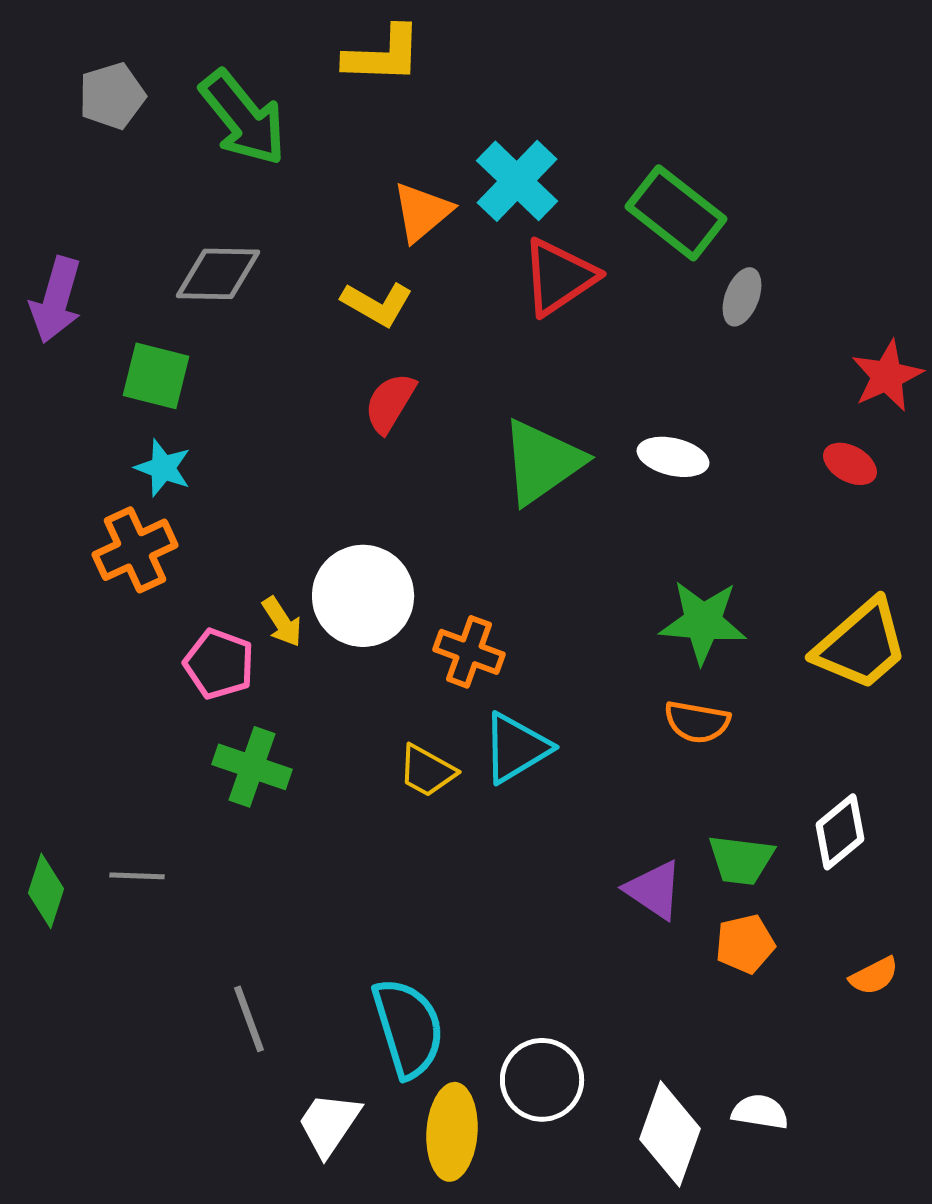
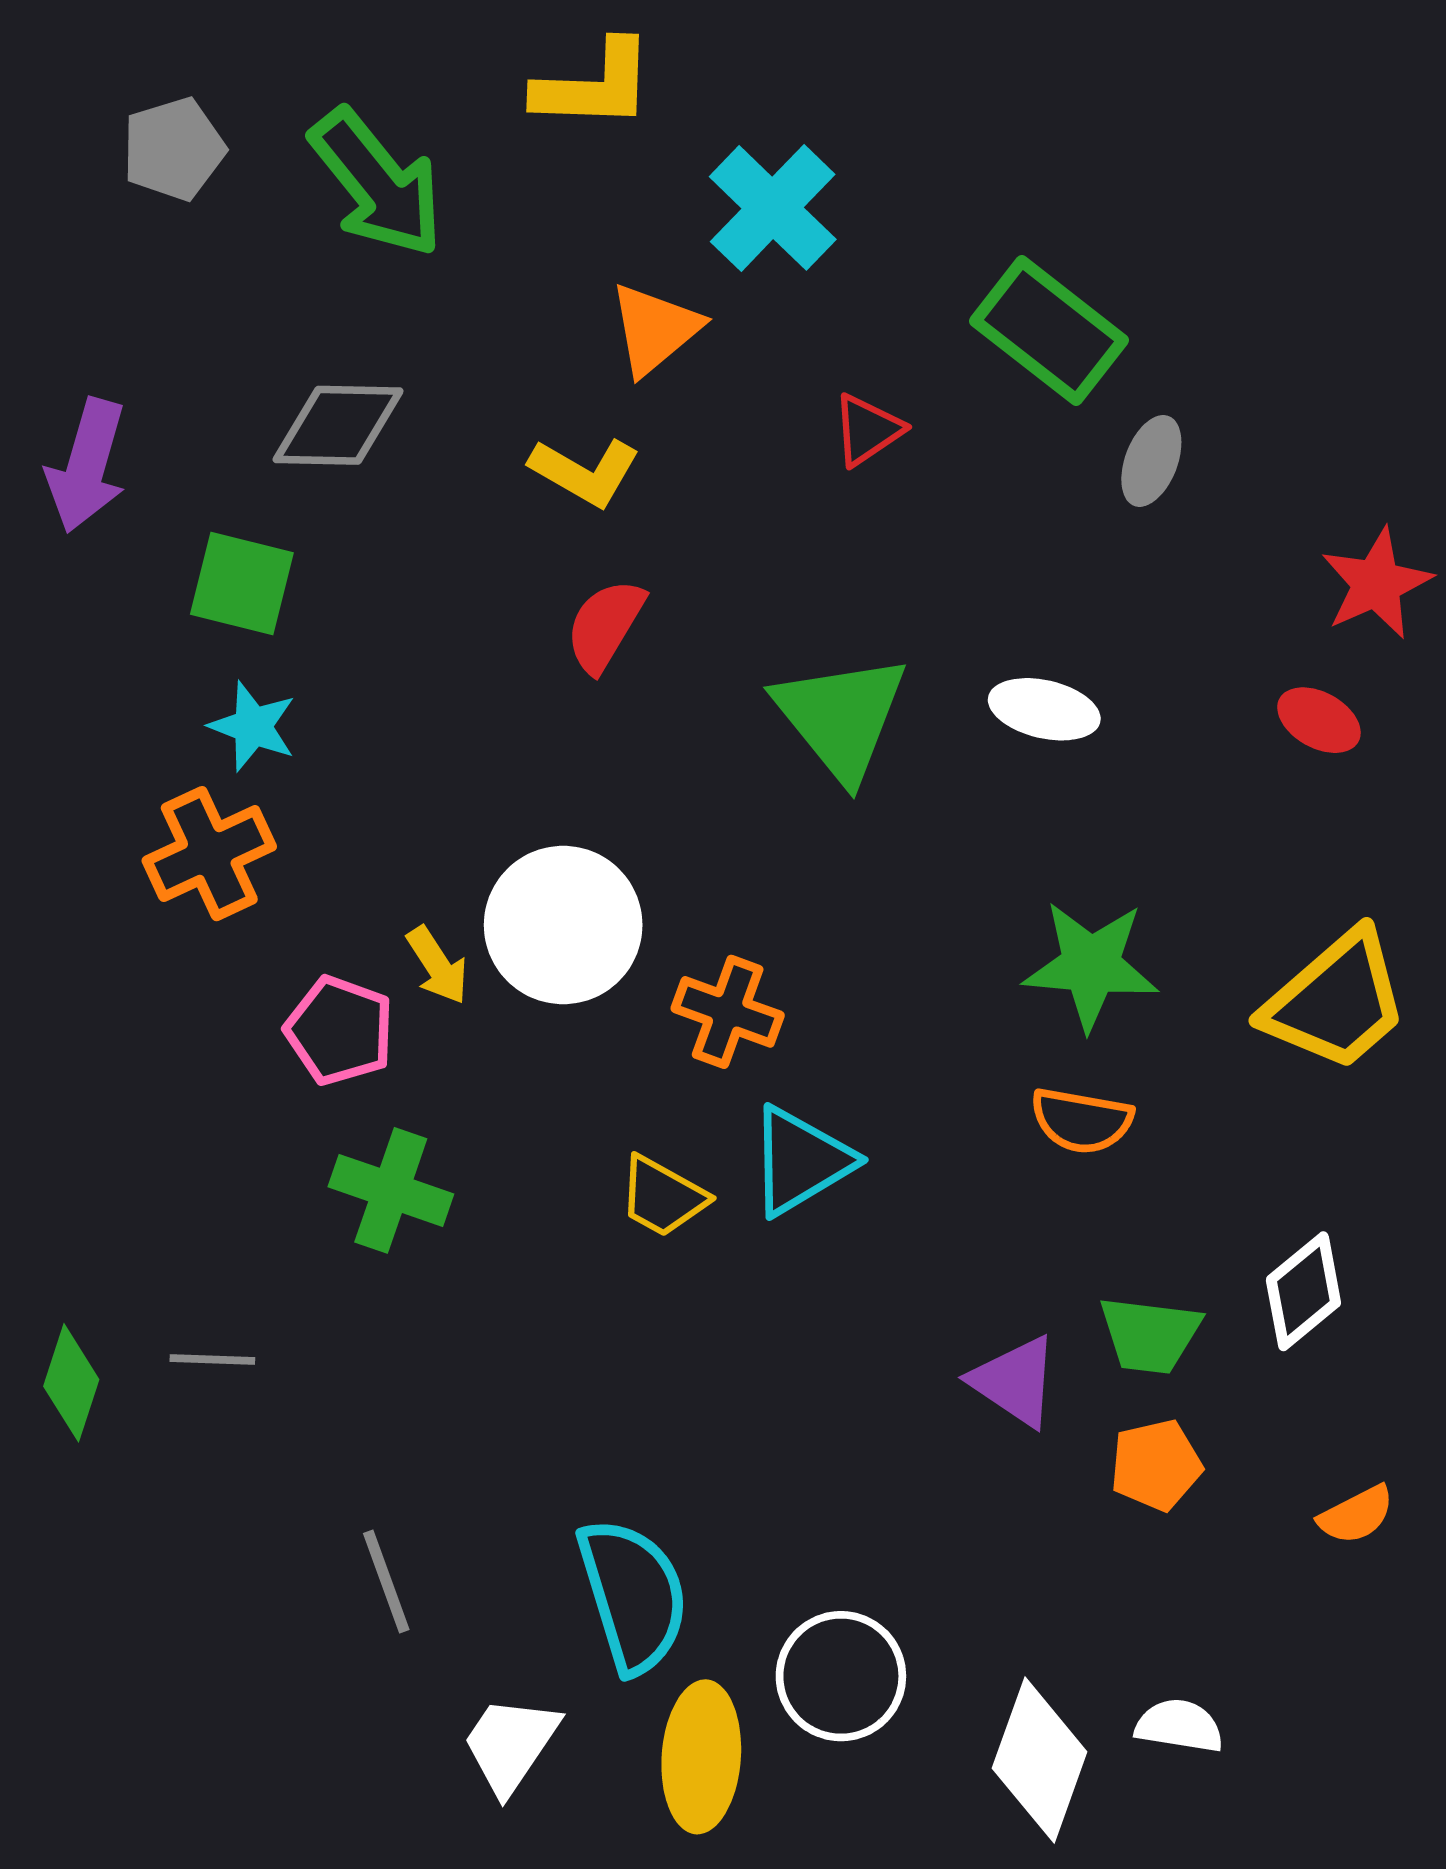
cyan cross: (517, 181) -> (773, 208), moved
red triangle: (559, 277) -> (867, 430), size x0.6
green triangle: (542, 462) -> (841, 717), turned -34

